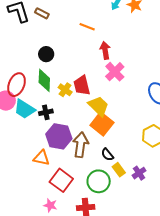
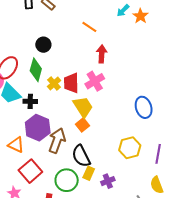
pink cross: (115, 72) -> (95, 81), moved
orange square: (102, 124) -> (82, 125), size x0.6
black semicircle: (107, 155) -> (81, 156), size x1.6
yellow rectangle: (119, 170) -> (89, 173), turned 48

